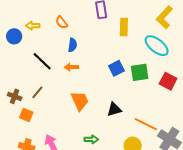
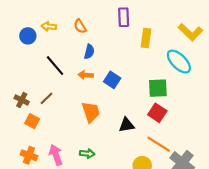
yellow L-shape: (164, 17) -> (190, 32), turned -95
blue square: (116, 68) -> (112, 80), moved, turned -35
red square: (168, 81) -> (157, 113), moved
green arrow: (91, 139) -> (87, 154), moved

